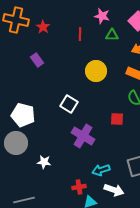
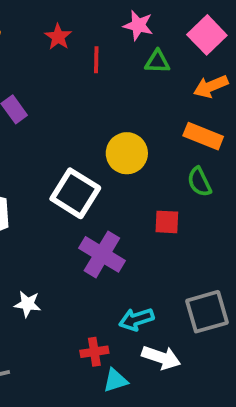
red star: (43, 27) -> (58, 37), moved
yellow circle: (96, 71) -> (127, 153), moved
white square: (69, 104) -> (75, 193), size x1.4

